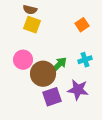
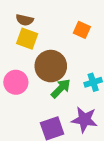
orange square: (82, 25) -> (82, 30), moved, turned -32
brown circle: (43, 74) -> (51, 66), moved

